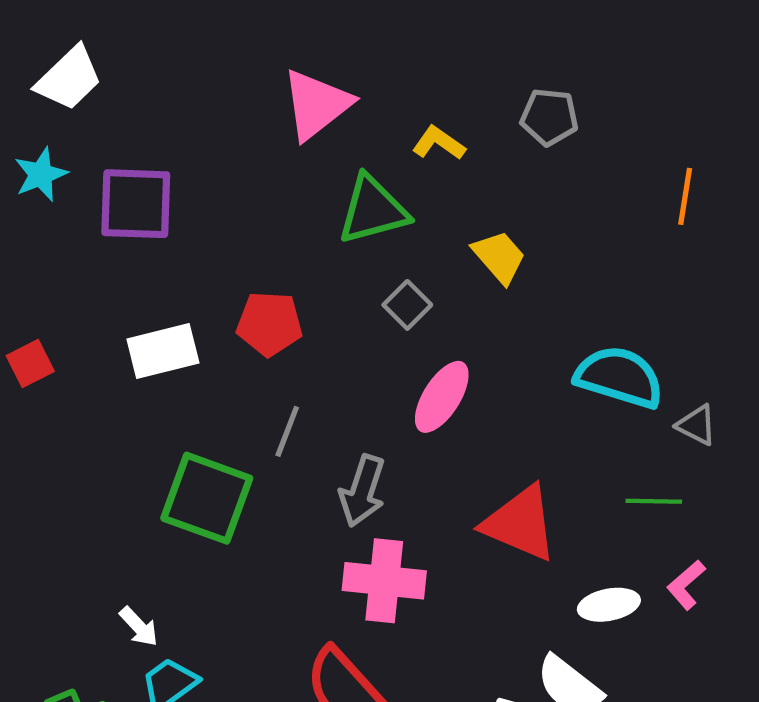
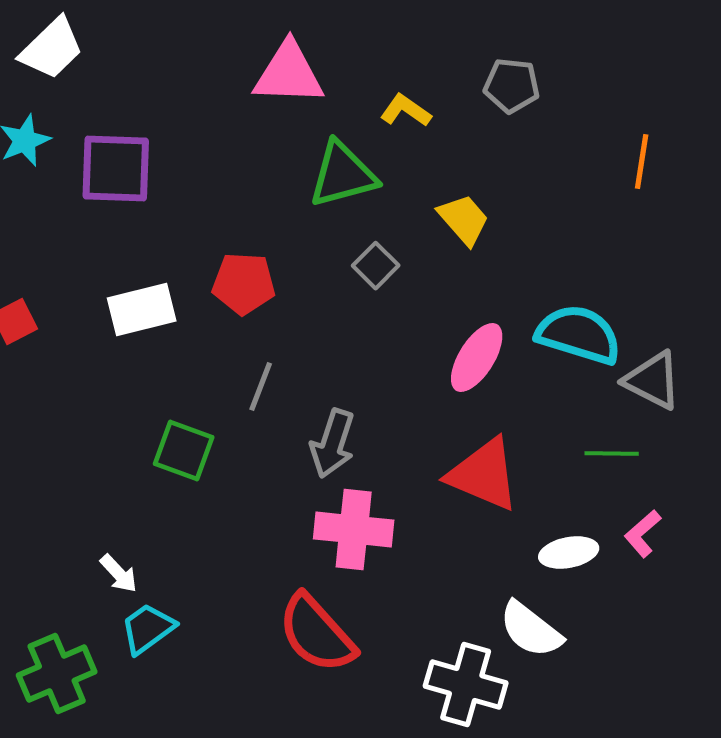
pink triangle: (316, 104) -> (289, 74), turned 40
pink ellipse: (442, 397) -> (477, 358), moved
gray triangle: (697, 425) -> (653, 380), size x1.5
green square: (207, 498) -> (184, 450), size x0.7

